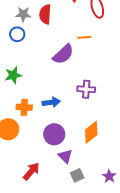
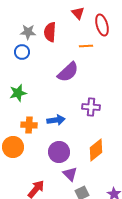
orange line: (84, 37) -> (86, 46), moved

